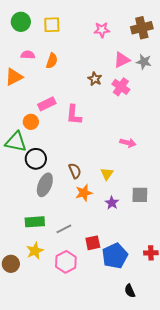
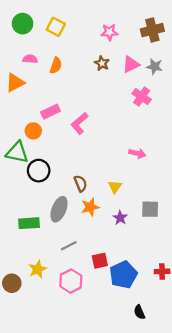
yellow square: (52, 25) -> (56, 27), turned 30
brown star: (95, 79) -> (102, 63), moved
pink cross: (121, 87) -> (142, 97), moved
pink L-shape: (74, 115) -> (79, 123), turned 45
gray ellipse: (45, 185) -> (59, 209), moved
green rectangle: (35, 222) -> (29, 223), moved

